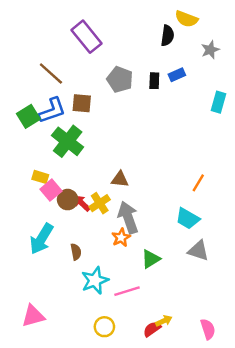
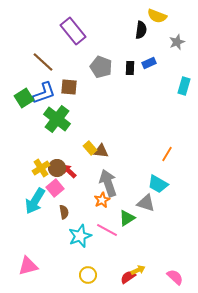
yellow rectangle: (40, 177) -> (90, 148), moved, turned 32
pink square: (51, 190) -> (55, 188), moved
yellow cross: (100, 203) -> (41, 168), moved
gray triangle: (198, 251) -> (146, 203), moved
pink line: (127, 291) -> (107, 230), moved, turned 45
pink semicircle: (208, 329) -> (175, 277), turned -30

